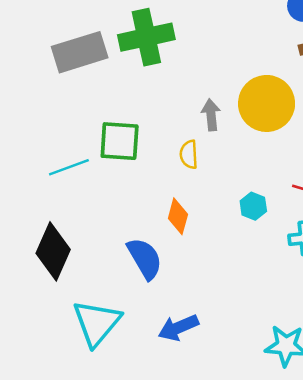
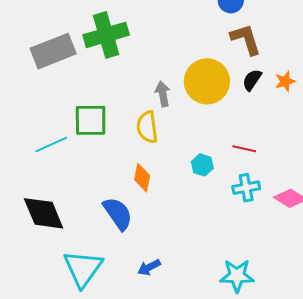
yellow semicircle: (189, 154) -> (147, 127), size x1.4
black diamond: (53, 251) -> (44, 213), turned -42
blue arrow: (178, 328) -> (149, 267), size x0.7

